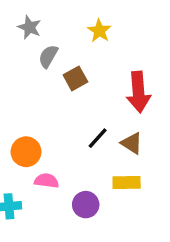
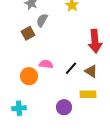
brown square: (75, 78) -> (28, 33), moved
pink semicircle: (46, 181) -> (46, 64), moved

